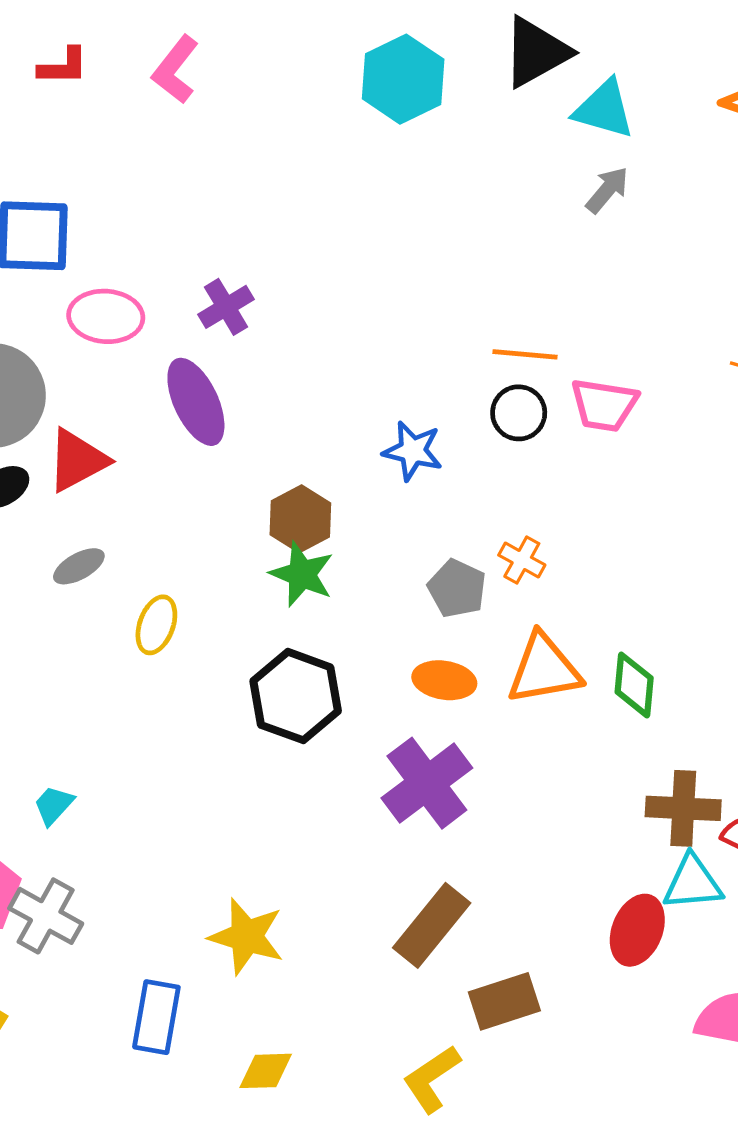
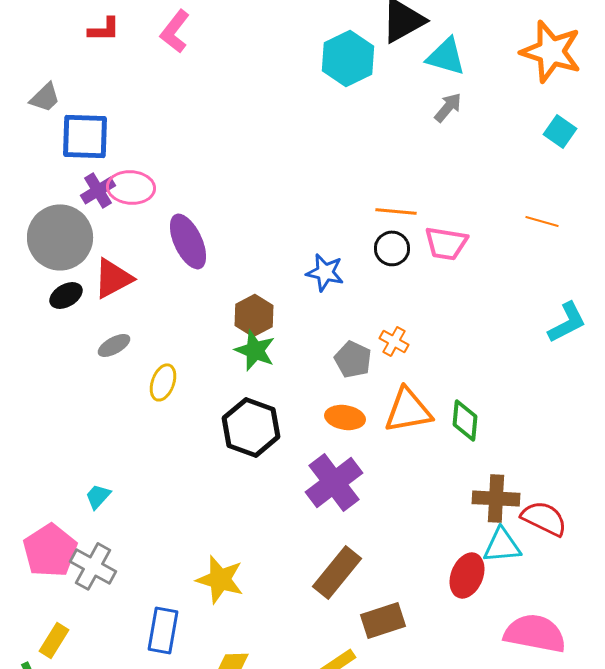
cyan hexagon: (403, 79) -> (348, 58), moved
purple cross: (226, 307) -> (98, 190), moved

